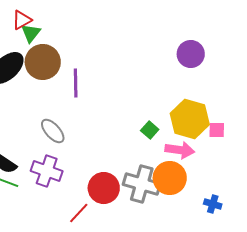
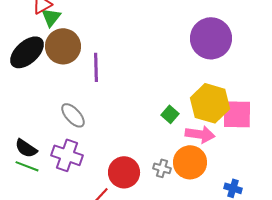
purple circle: (191, 54) -> (211, 38), size x1.5
pink square: (217, 130) -> (237, 114), size x1.8
gray cross: (142, 184) -> (162, 168), size x0.5

